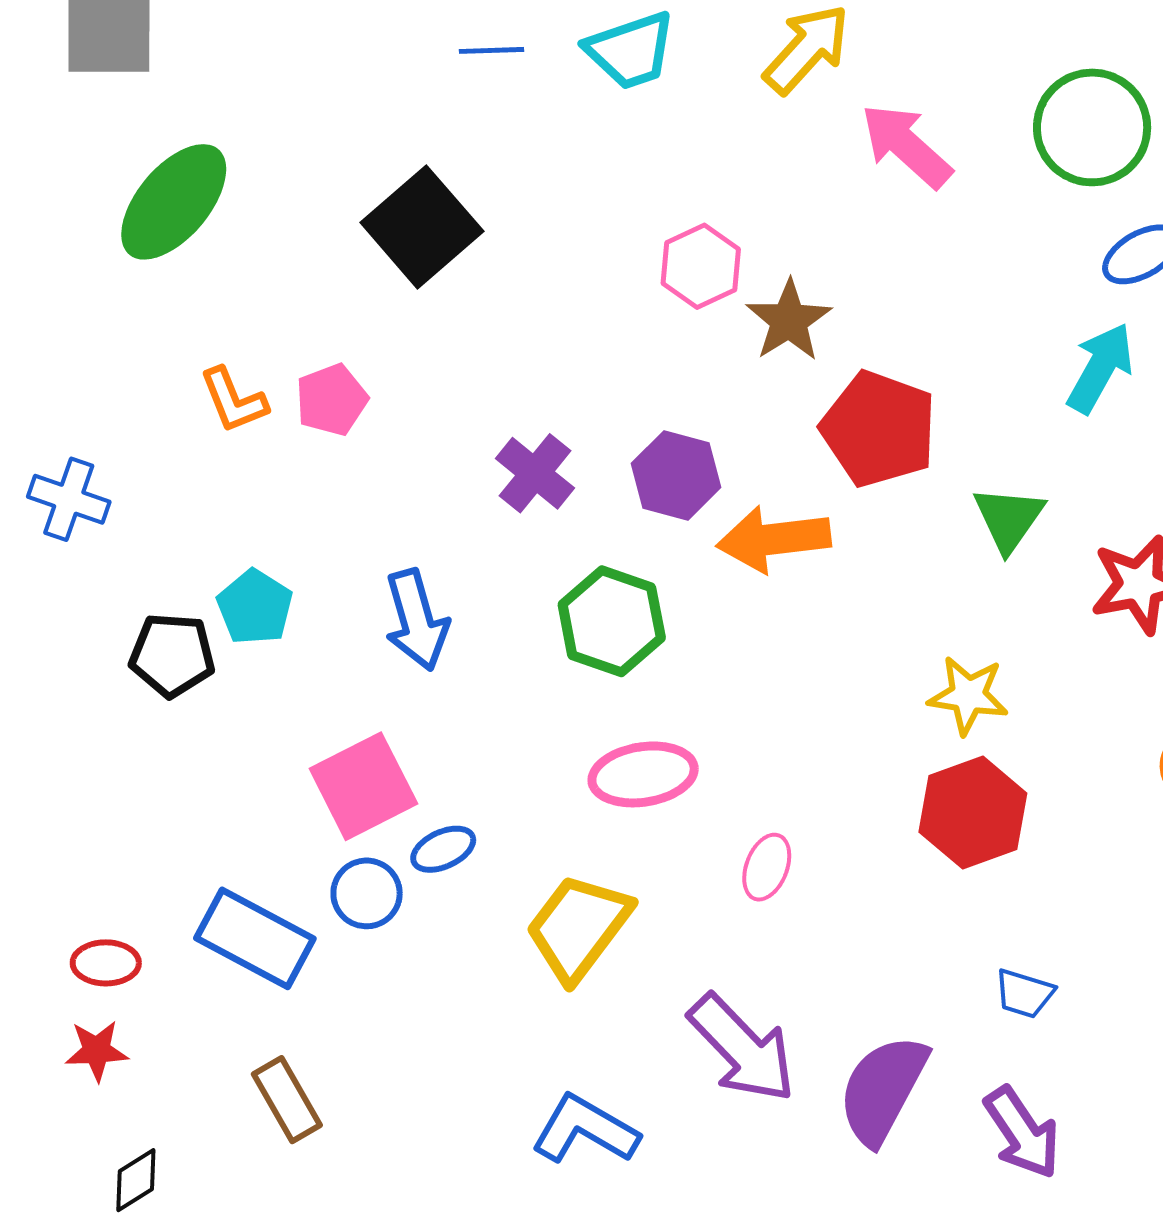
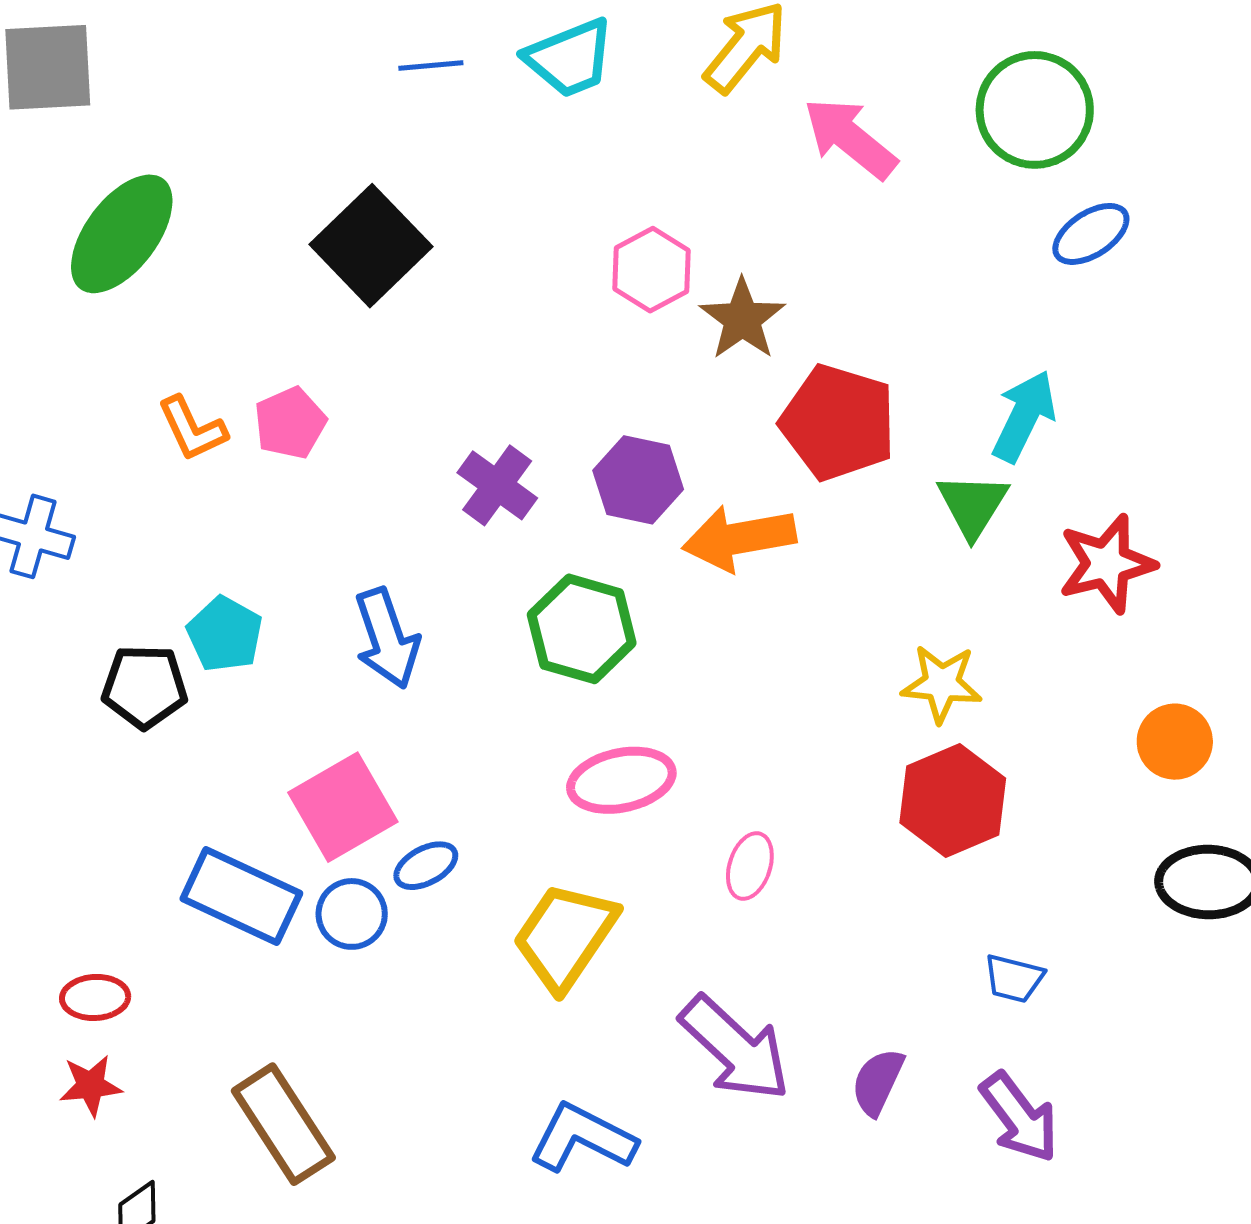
cyan arrow: (1100, 368) -> (1024, 416), moved
blue rectangle: (255, 938) -> (241, 896), moved
purple semicircle: (883, 1089) -> (878, 1082), size x0.6
brown rectangle: (287, 1100) -> (283, 1124), size x1.4

